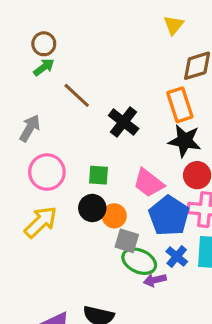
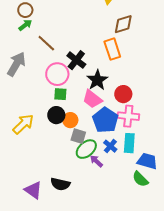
gray arrow: (30, 128) -> (16, 64), size x1.4
black star: (185, 141) -> (97, 80), moved, turned 30
pink circle: (47, 172) -> (57, 74), moved
green ellipse: (139, 261) -> (86, 149), turned -65
purple arrow: (155, 280) -> (96, 161), turned 56

